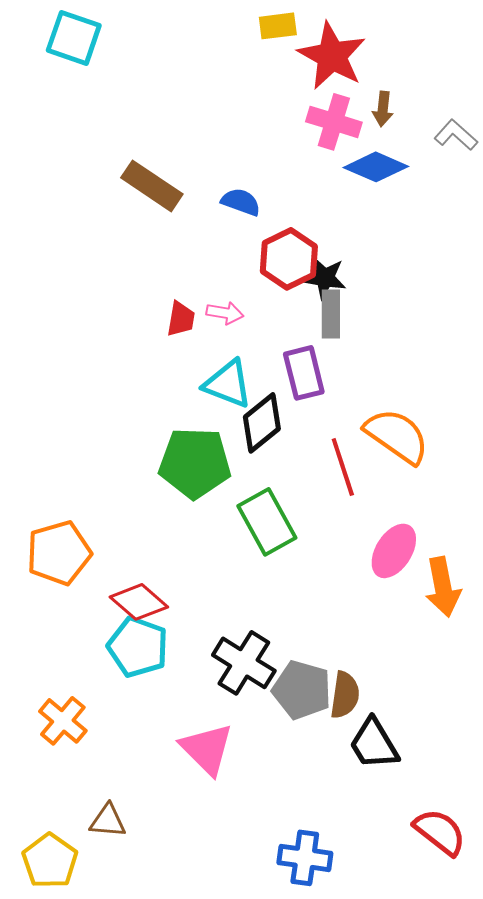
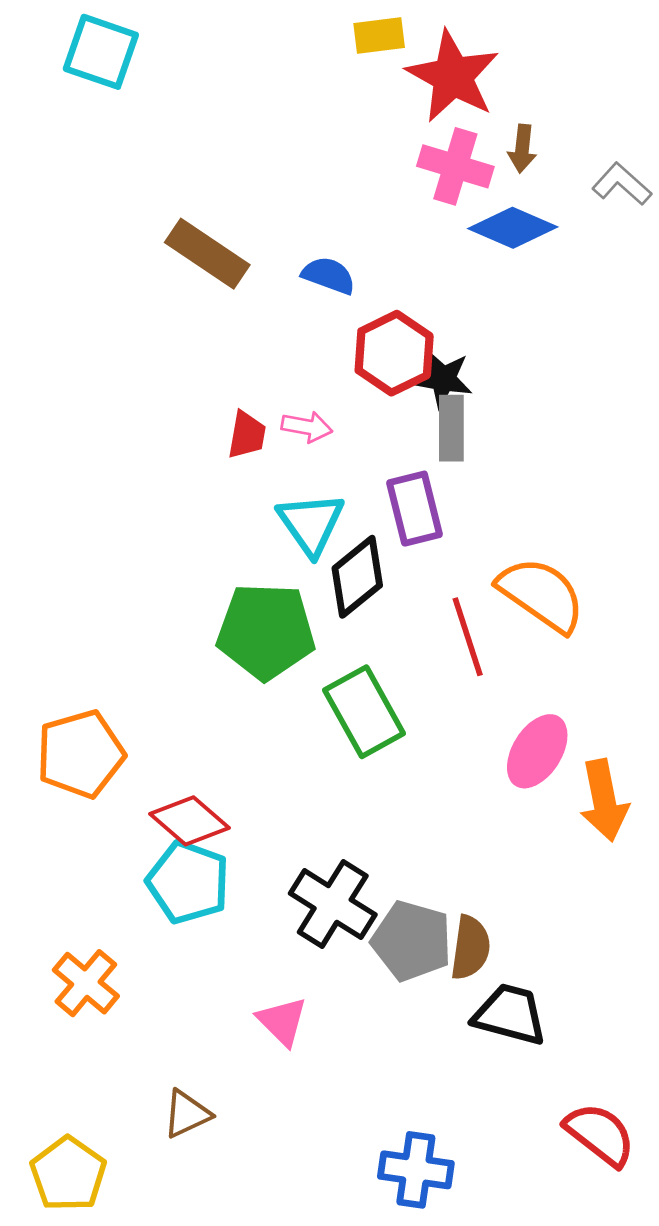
cyan triangle: (228, 384) -> (311, 524), turned 34
black trapezoid: (374, 744) -> (510, 1014), turned 136
pink triangle: (207, 749) -> (282, 1021), size x0.7
brown triangle: (108, 821) -> (187, 1114), moved, turned -30

